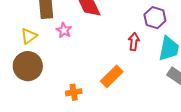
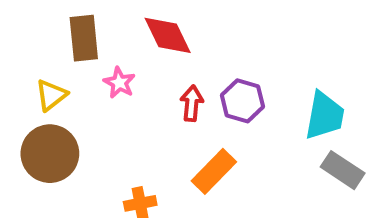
purple hexagon: (155, 18) -> (242, 101), moved
red arrow: (134, 41) -> (192, 103), moved

